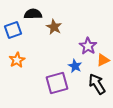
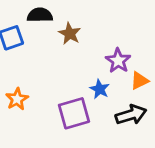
orange star: (17, 60) -> (17, 99), moved
black arrow: (97, 84) -> (131, 115), turned 105

